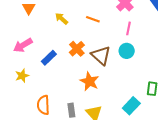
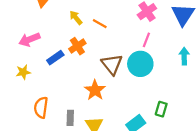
orange line: (93, 19) -> (100, 24), moved
orange cross: (77, 49) -> (77, 46), moved
cyan circle: (127, 51) -> (140, 64), size x1.5

